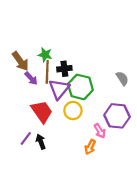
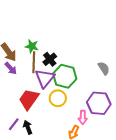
black cross: (64, 69) -> (50, 59), turned -32
purple arrow: (31, 78) -> (11, 68), moved
red trapezoid: (42, 112) -> (29, 99), turned -110
pink arrow: (100, 131) -> (83, 117), turned 32

